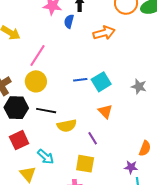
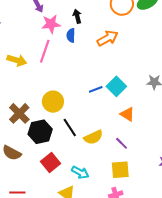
pink line: (37, 55) -> (45, 51), moved
black line: (46, 111) -> (70, 127), turned 60

